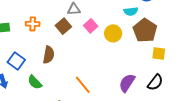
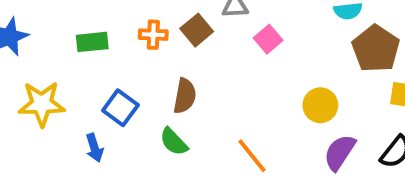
brown square: (63, 26) -> (197, 30), moved
yellow circle: (113, 33) -> (320, 105), moved
green semicircle: (35, 82) -> (174, 142), moved

